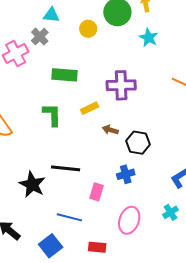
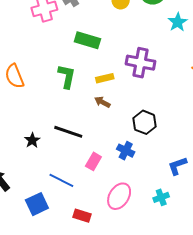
brown arrow: (110, 130) -> (102, 102), moved
blue cross: (126, 174) -> (126, 151), turned 30
black star: (32, 184) -> (32, 140), size x0.6

